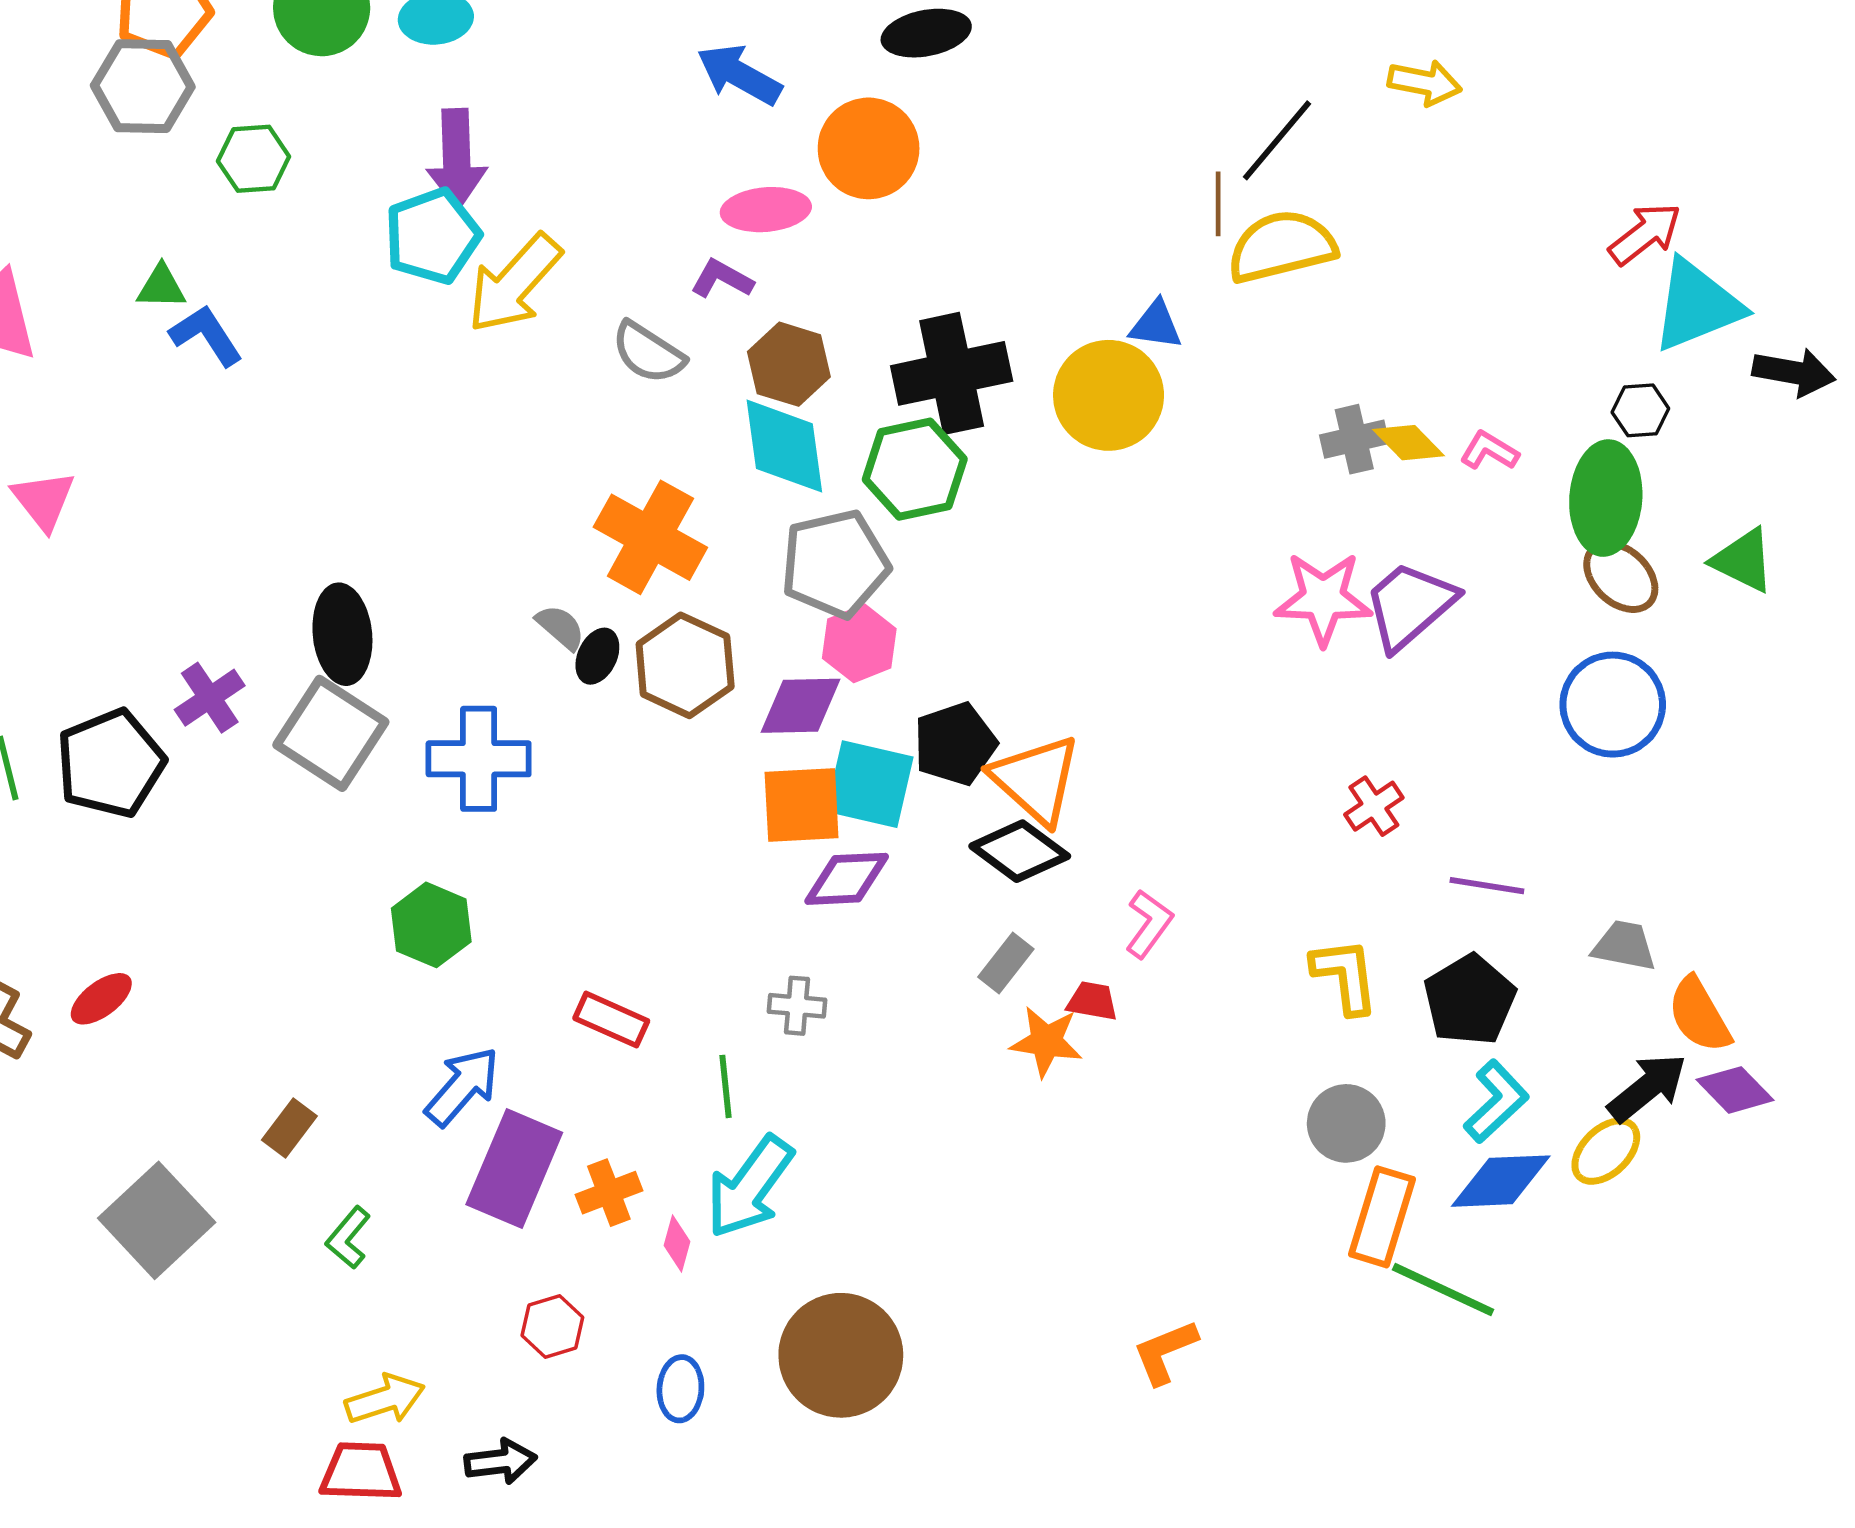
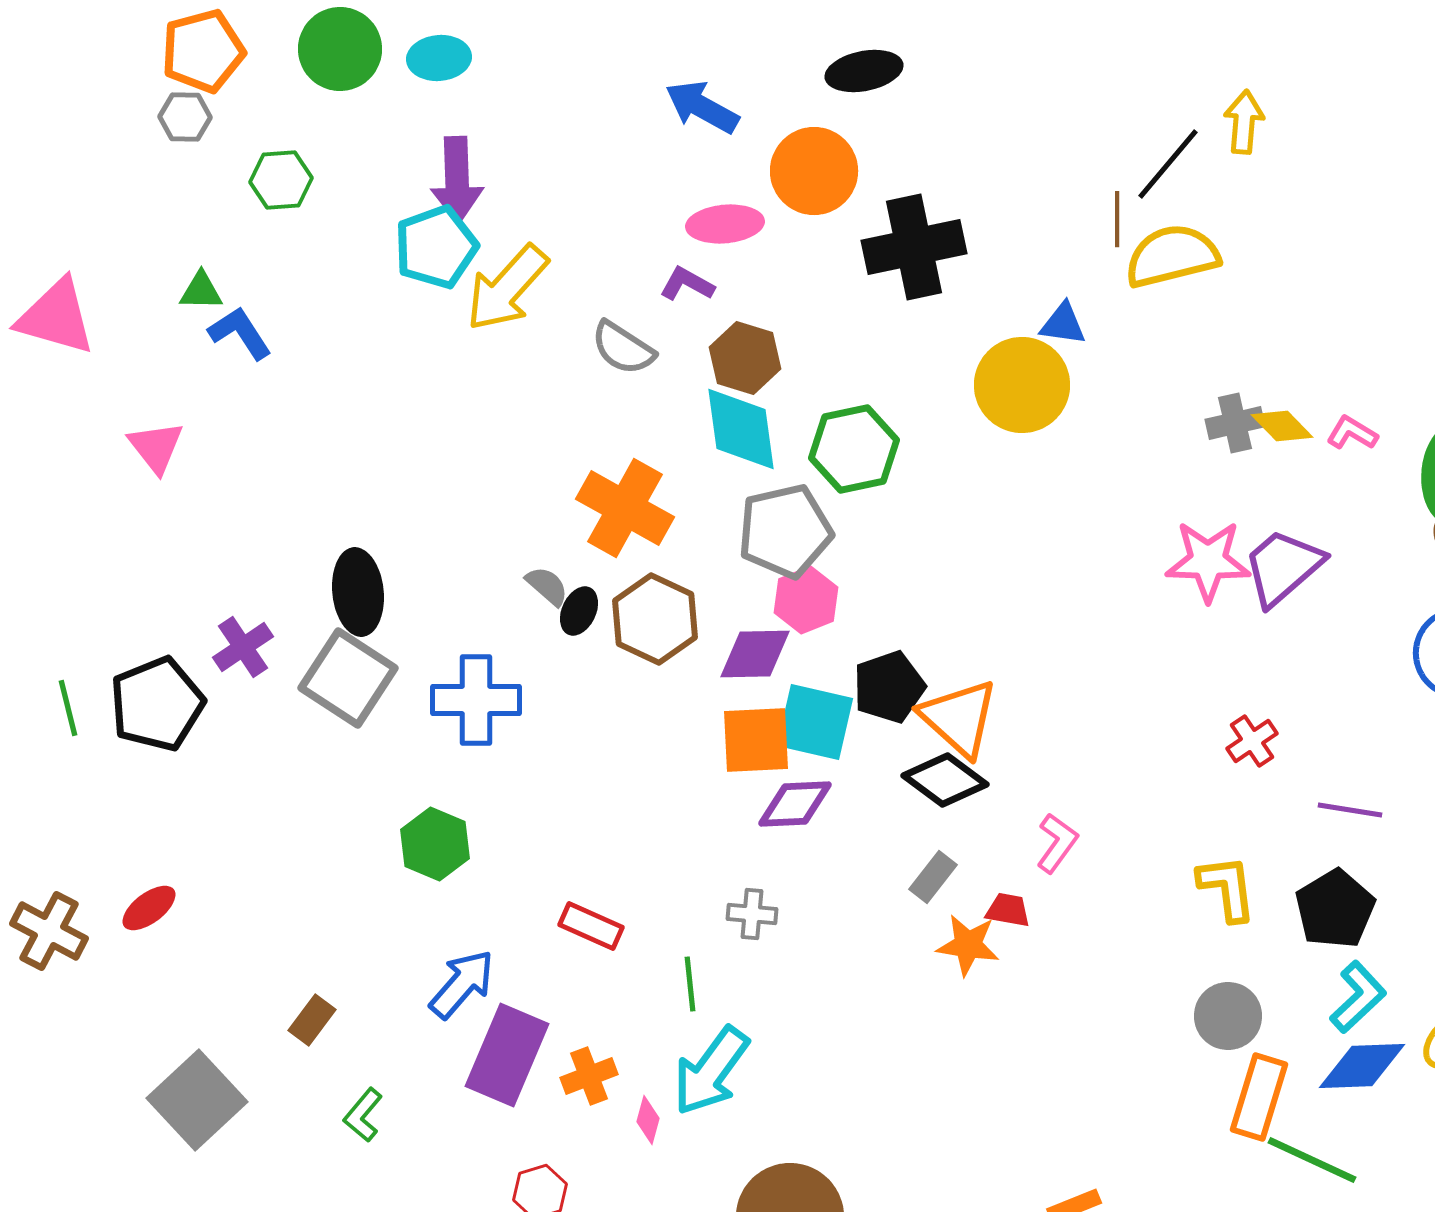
yellow arrow: (1425, 83) -> (1244, 122), moved, turned -96
gray hexagon: (143, 86) -> (185, 117), size x0.6
black cross: (952, 373) -> (914, 247), moved
pink triangle: (44, 500) -> (156, 447), moved

